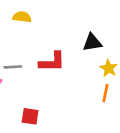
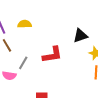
gray line: (13, 67) -> (23, 63), turned -48

